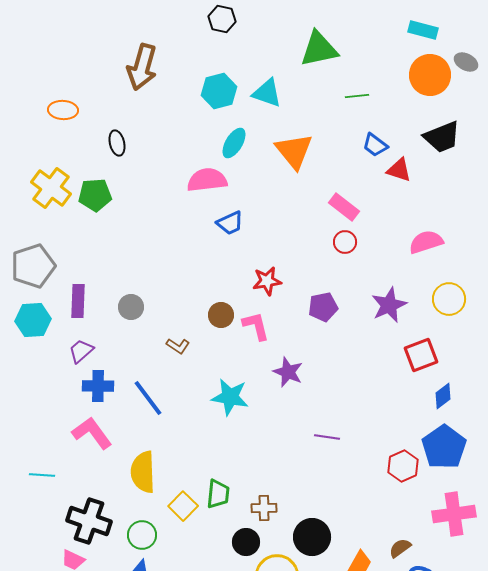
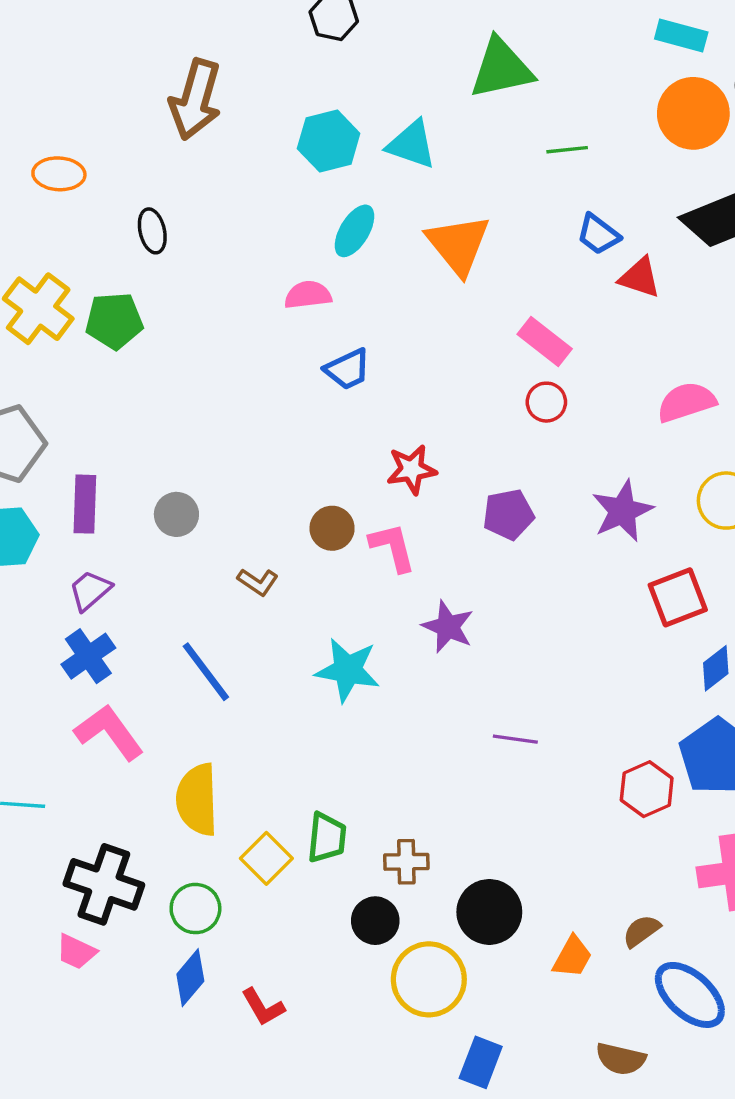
pink semicircle: (207, 180) -> (308, 295), size x0.7
blue cross: (98, 386) -> (88, 656), moved, turned -36

